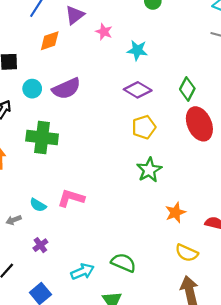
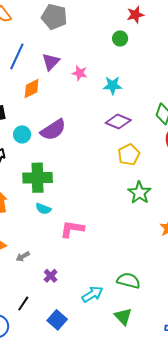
cyan semicircle: (38, 205) -> (43, 209), moved

